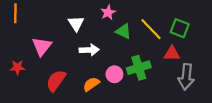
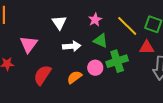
pink star: (108, 12) -> (95, 20), moved
green triangle: (123, 31) -> (101, 41), moved

